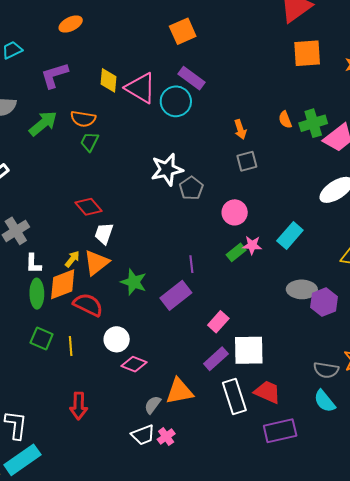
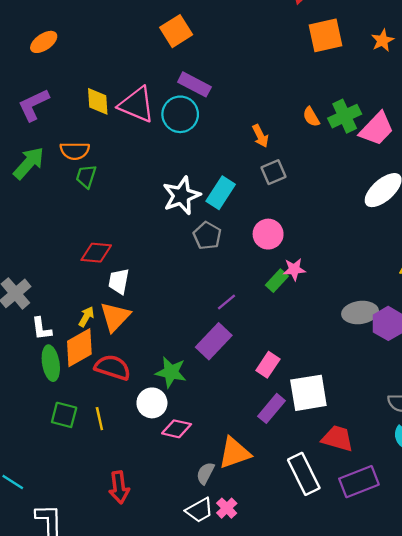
gray pentagon: (191, 188) -> (207, 236), moved
red diamond: (88, 207) -> (96, 253), turned -36
cyan rectangle: (290, 236) -> (221, 193), moved
purple line: (191, 264) -> (226, 302), turned 66
green star: (134, 282) -> (171, 372), moved
white rectangle: (234, 396) -> (304, 474), moved

